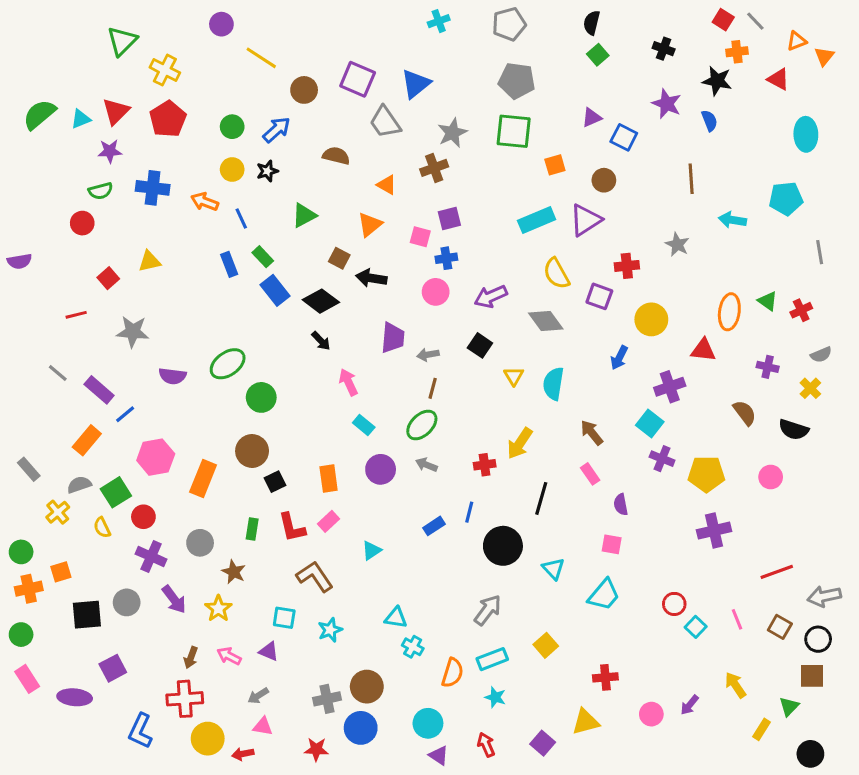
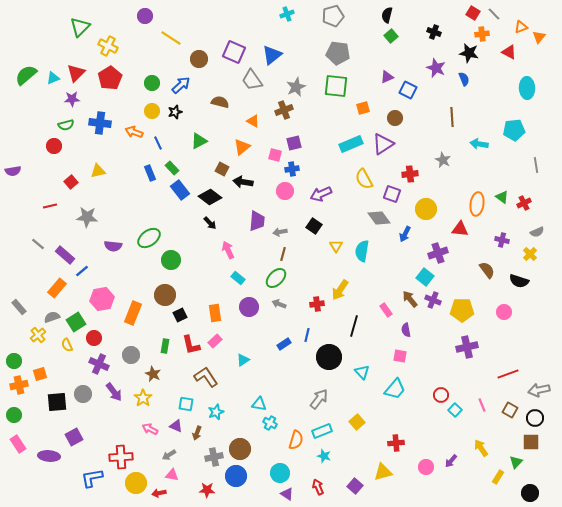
gray diamond: (546, 321) -> (379, 218), moved
brown arrow: (592, 433) -> (410, 299), moved
brown arrow: (191, 658) -> (197, 433), moved
blue L-shape: (140, 731) -> (92, 478), turned 55

